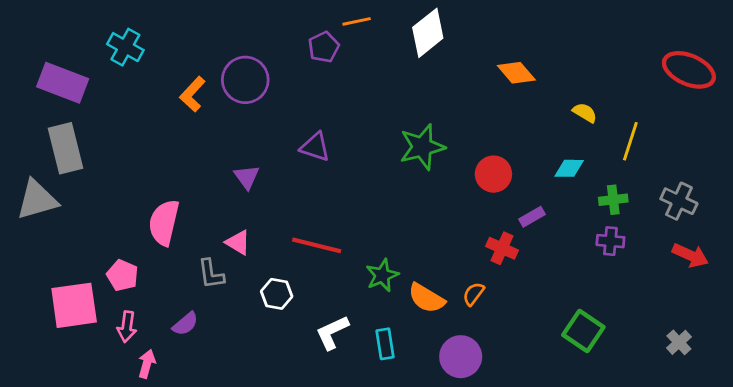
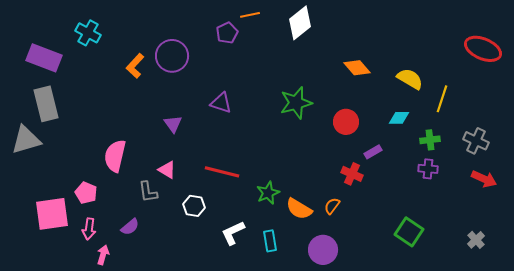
orange diamond: (516, 73) -> (357, 68), moved
yellow semicircle: (585, 113) -> (410, 79), size x1.5

